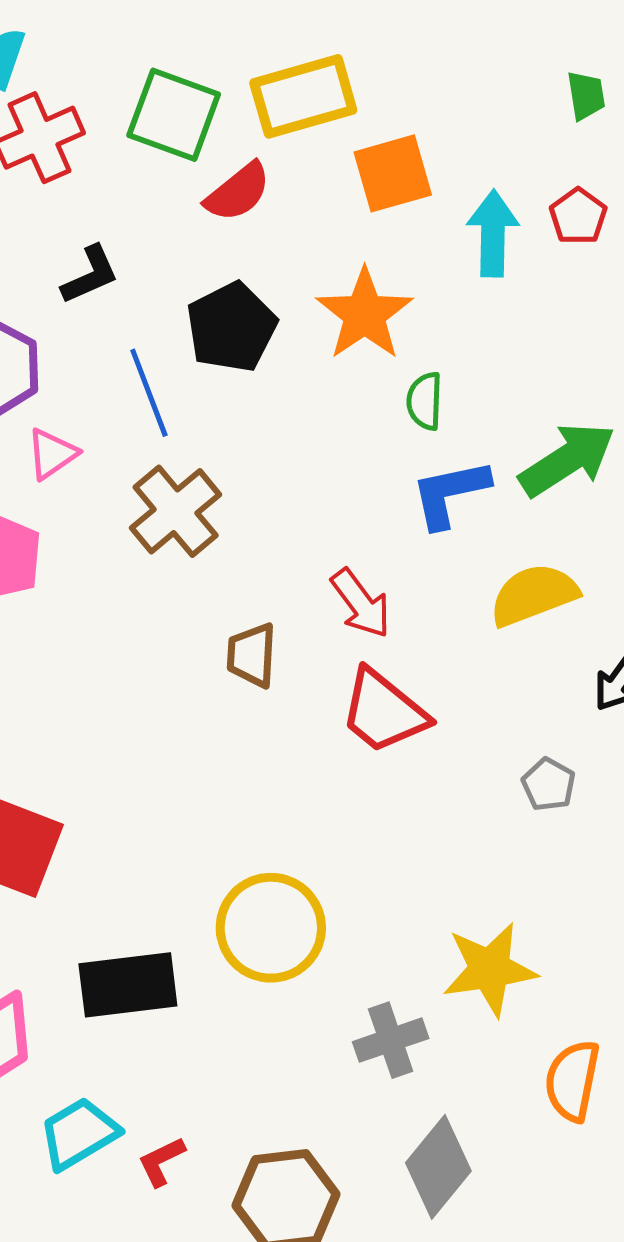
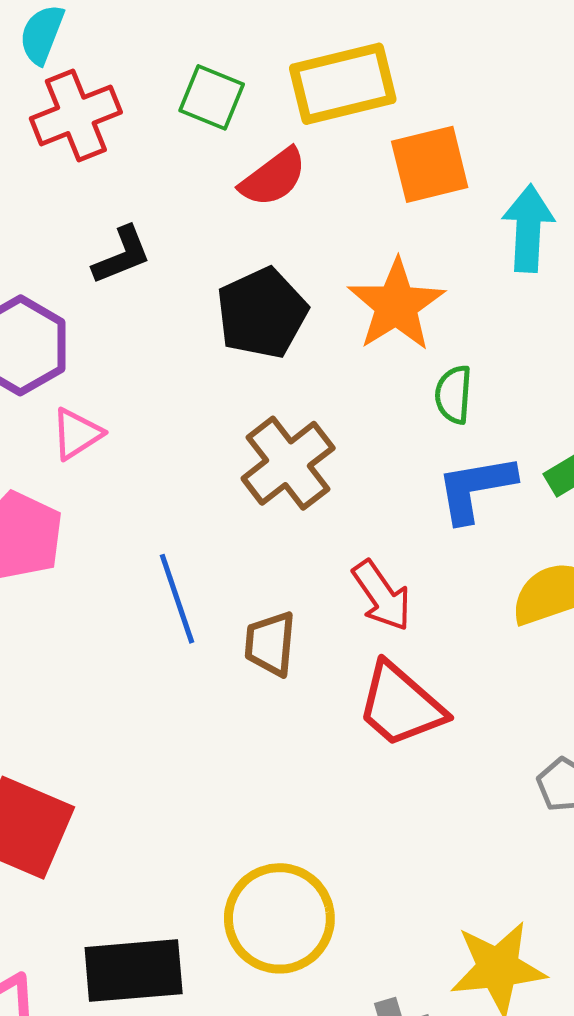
green square: (174, 115) -> (212, 97), size x0.7
blue line: (149, 393) -> (177, 599), moved
brown cross: (176, 511) -> (288, 463), moved

